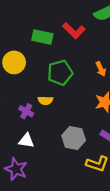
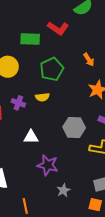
purple cross: (26, 111) -> (18, 103), moved
purple star: (16, 169) -> (48, 165), moved

